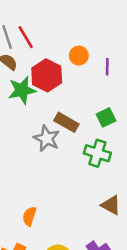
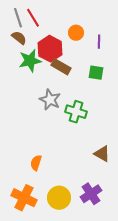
green square: (106, 117) -> (96, 73), moved, turned 35
brown rectangle: (66, 122) -> (61, 67), moved
green cross: (97, 153) -> (76, 112), moved

